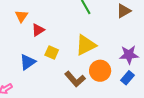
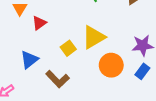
yellow square: (52, 52) -> (68, 48), moved, turned 32
brown L-shape: (75, 79) -> (58, 79), moved

